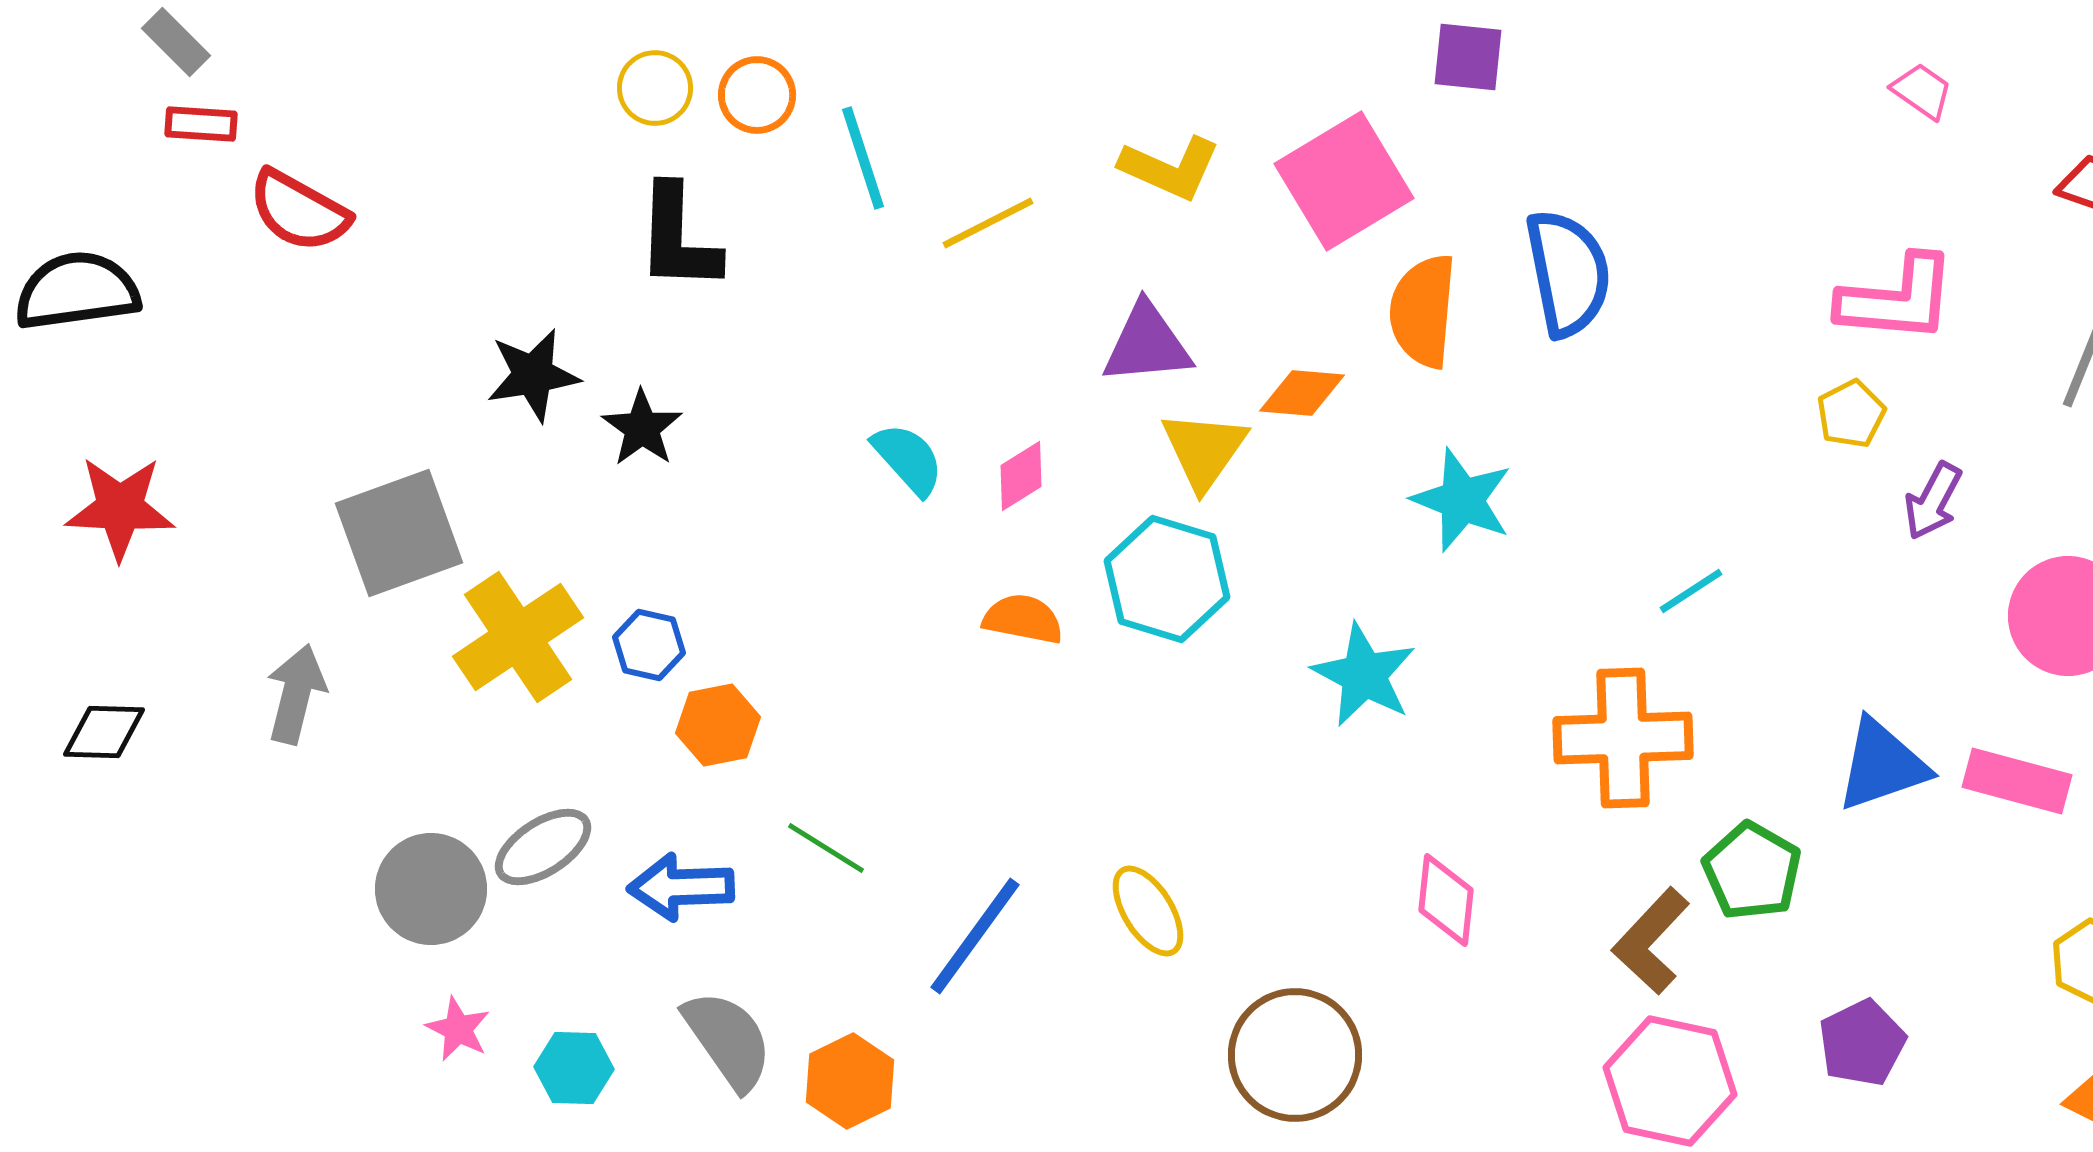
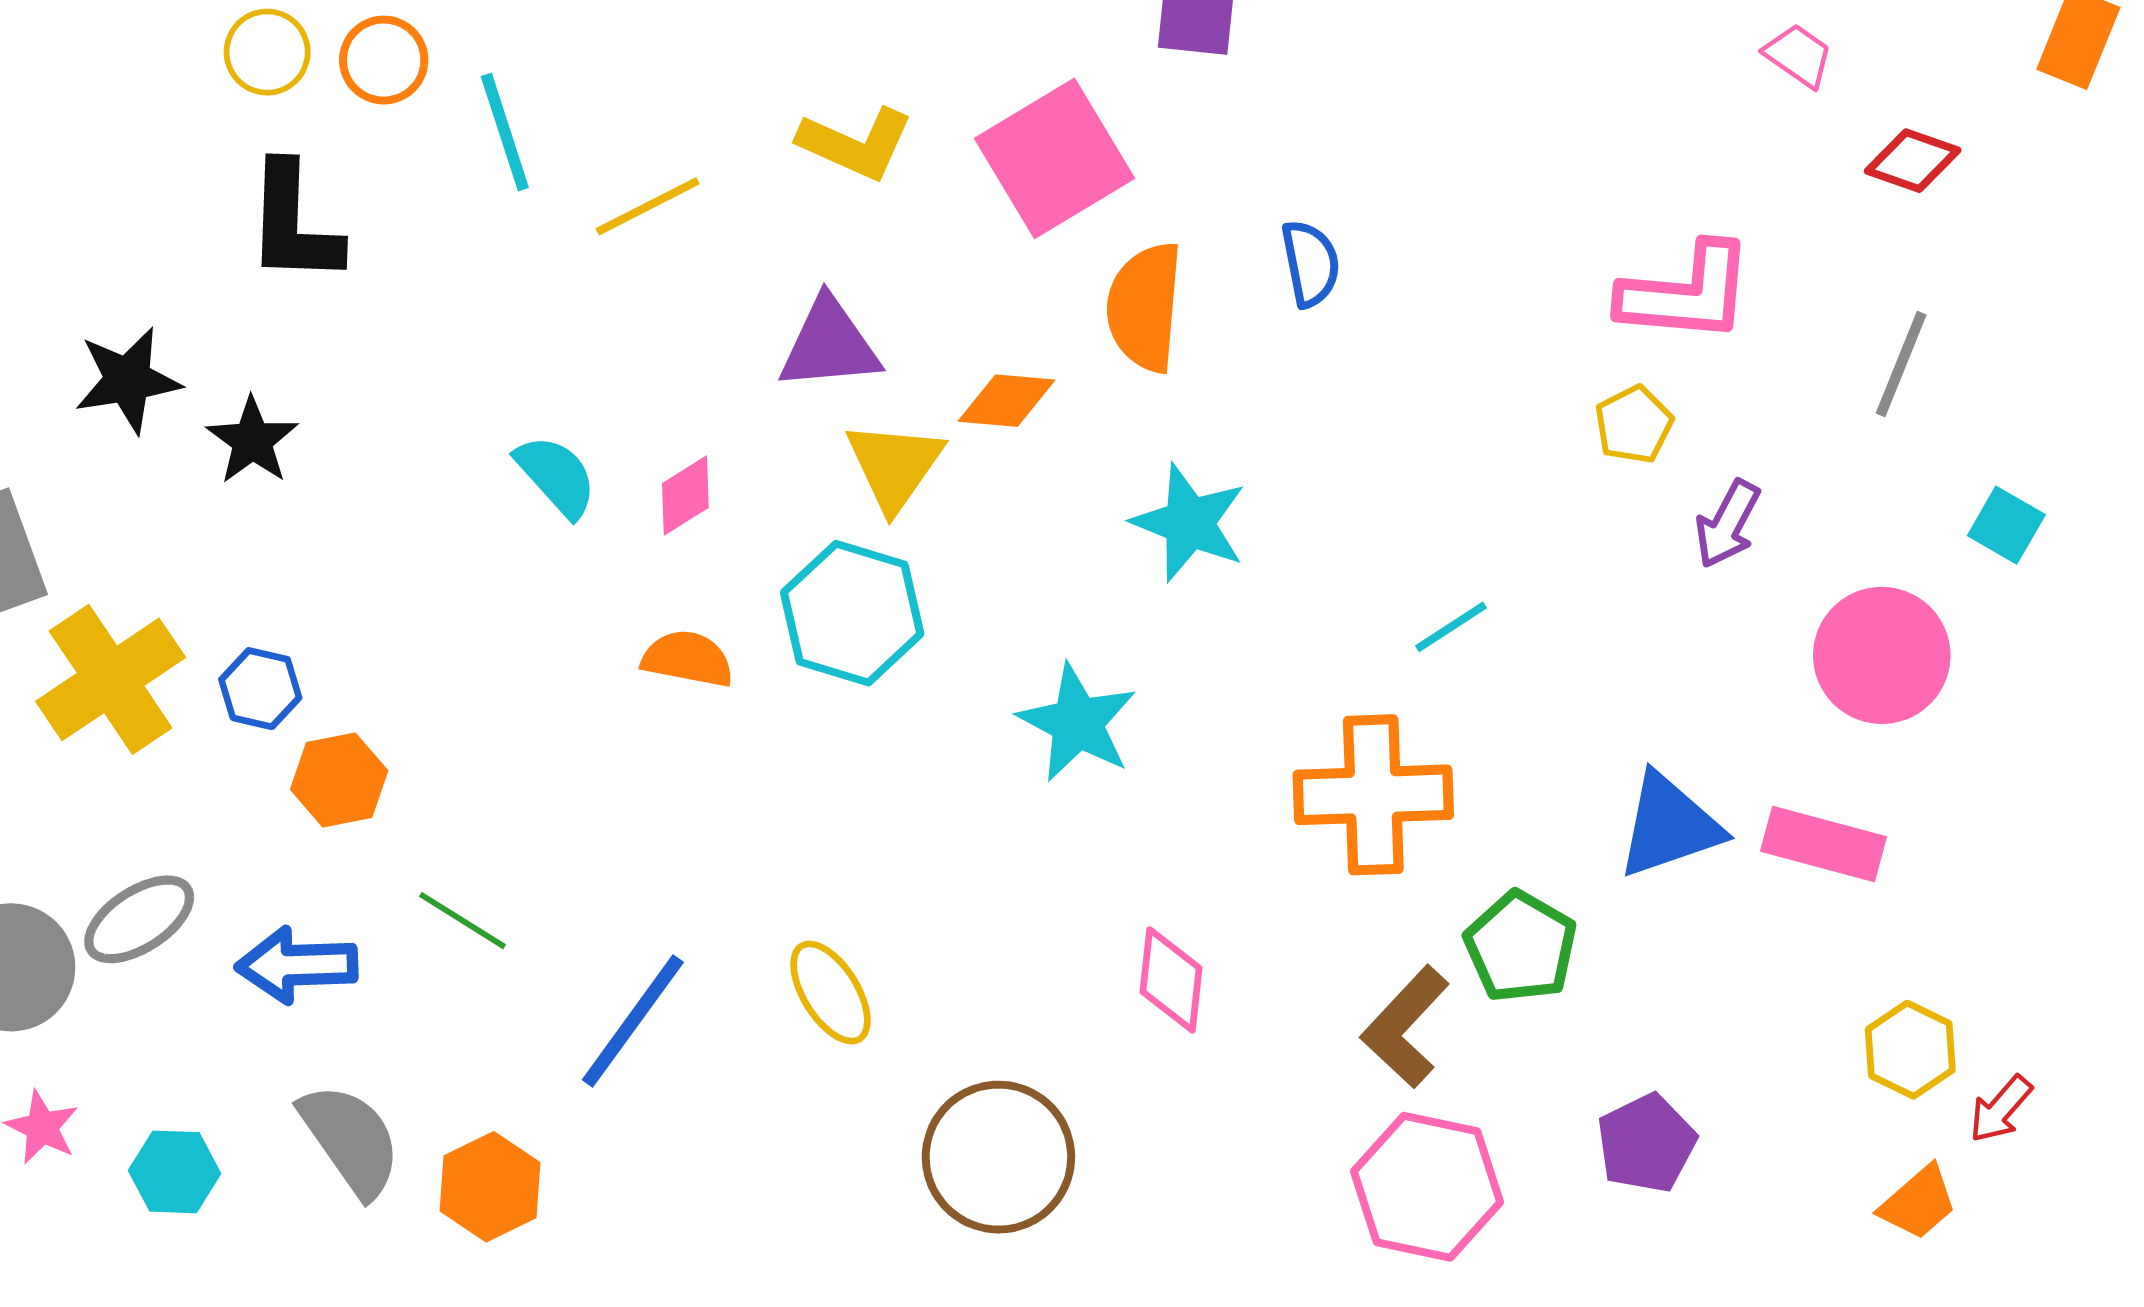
pink trapezoid: (1922, 91) -> (1798, 55), moved
blue semicircle: (1568, 273) -> (1310, 263), size x0.6

